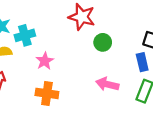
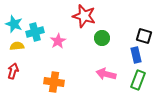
pink star: (45, 61) -> (58, 41), moved

